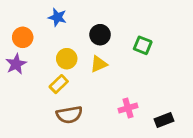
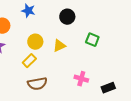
black circle: (100, 35) -> (67, 17), moved
green square: (143, 45) -> (92, 40), moved
pink cross: (128, 108) -> (81, 79), turned 32

